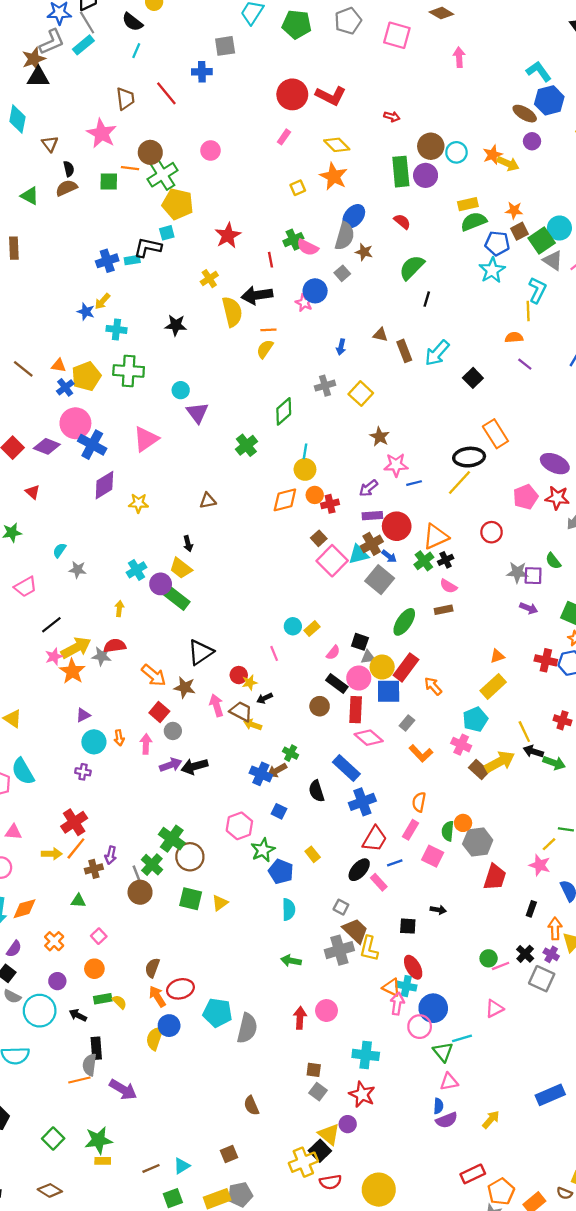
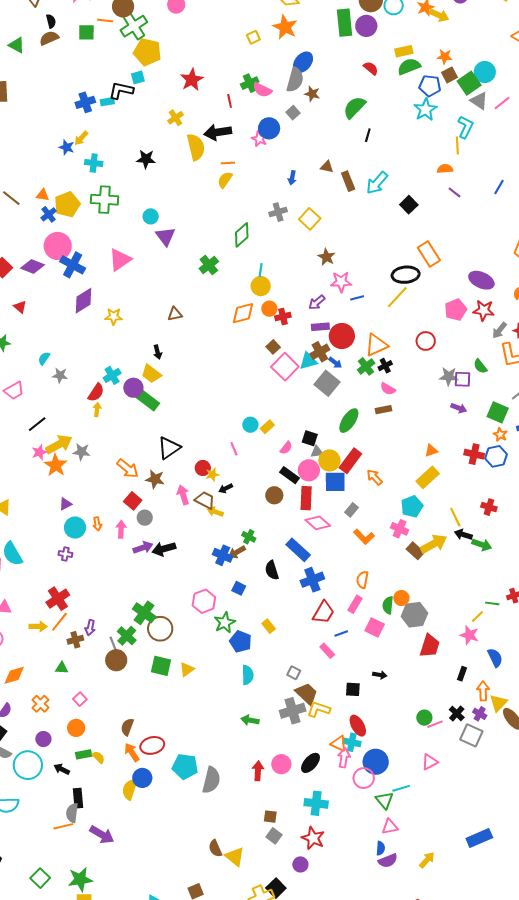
red semicircle: (402, 222) -> (371, 68), moved
red semicircle: (115, 646) -> (96, 393), moved, turned 132
black ellipse: (359, 870) -> (310, 763), moved
yellow L-shape: (369, 949) -> (319, 709), turned 95
yellow triangle: (329, 1134) -> (235, 857), moved

